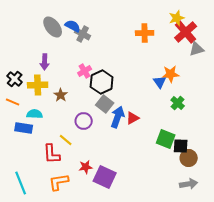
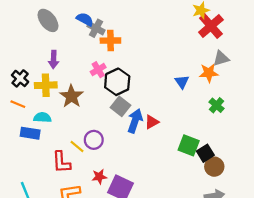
gray ellipse: (53, 27) -> (48, 20), moved
orange cross: (145, 33) -> (110, 41), moved
gray triangle: (197, 49) -> (221, 58), moved
orange star: (171, 74) -> (209, 73), moved
brown star: (61, 95) -> (71, 96), size x1.5
green cross: (178, 103) -> (217, 105), moved
purple circle: (84, 121) -> (94, 140), moved
black square: (181, 146) -> (205, 153), turned -35

